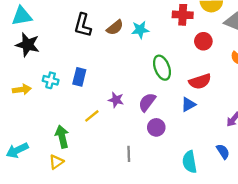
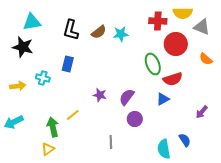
cyan triangle: (22, 16) -> (32, 22), moved
red circle: (203, 41) -> (176, 44), size x1.5
green ellipse: (162, 68) -> (153, 64), moved
blue rectangle: (79, 77) -> (68, 64), moved
yellow line: (92, 116) -> (73, 115), moved
cyan arrow: (17, 150) -> (14, 122), moved
blue semicircle: (223, 152) -> (185, 140), moved

